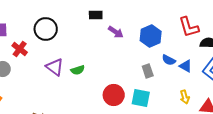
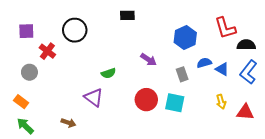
purple arrow: (116, 32) -> (148, 60), moved
blue semicircle: (169, 60) -> (204, 63), turned 136
purple triangle: (55, 67) -> (94, 97), moved

